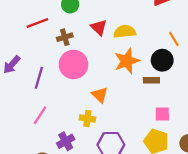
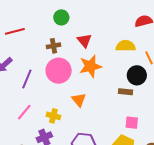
red line: (37, 23) -> (15, 31), moved
yellow semicircle: (125, 32) -> (126, 46), moved
orange star: (127, 61) -> (90, 66), moved
yellow cross: (87, 118) -> (53, 116), moved

